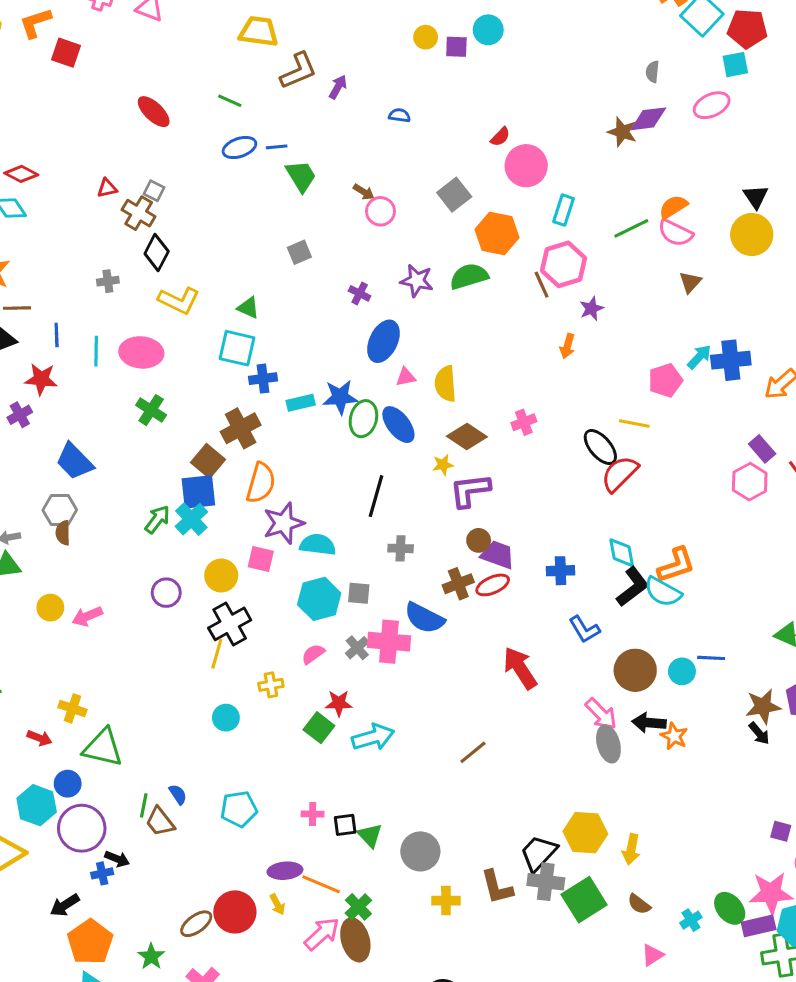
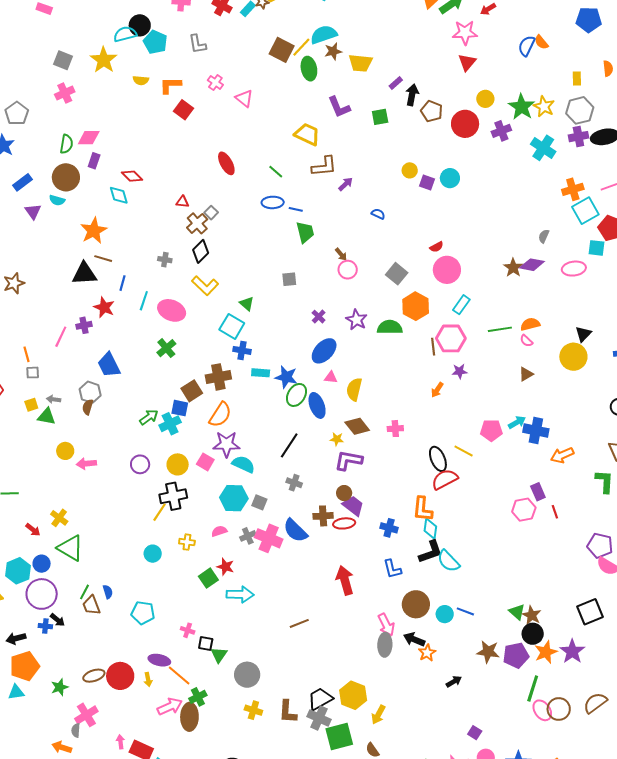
gray square: (454, 195) -> (397, 274), turned -30
pink semicircle: (675, 233) -> (526, 341), size x0.6
blue square: (198, 492) -> (180, 408), size x0.7
orange L-shape: (676, 565) -> (423, 509), moved, turned 96
black arrow: (759, 733) -> (454, 681), moved, turned -98

